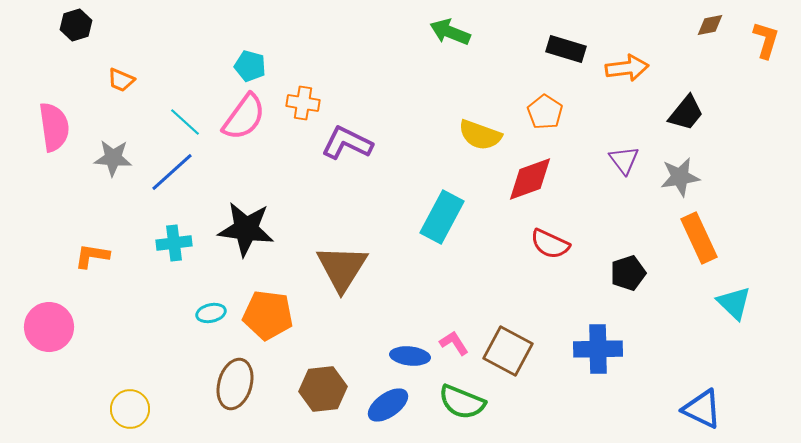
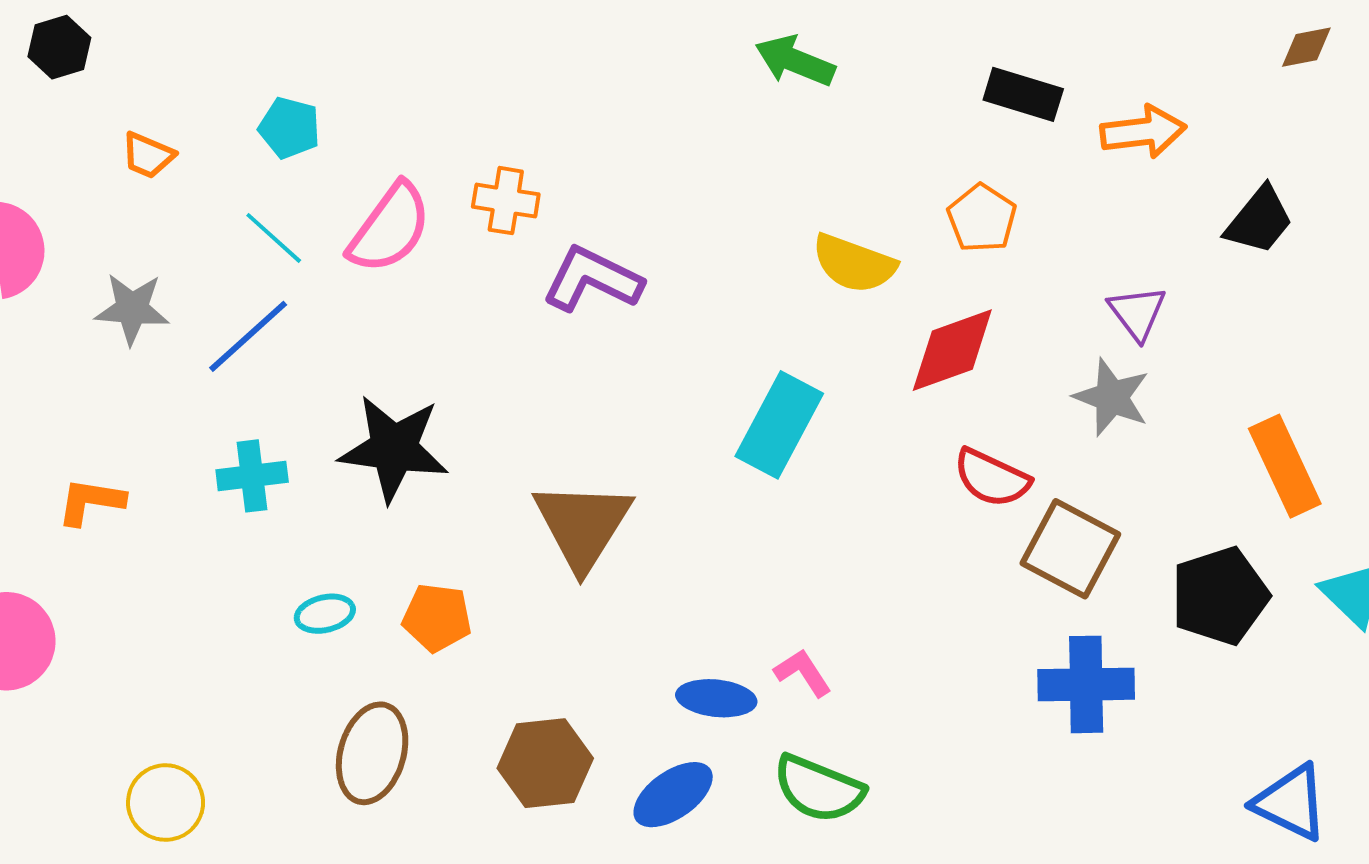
cyan pentagon: (250, 66) -> (289, 128), moved
gray star: (680, 177) -> (1112, 397), moved, turned 30
black pentagon: (628, 273) -> (1220, 596), moved, size x1.4
orange pentagon: (268, 315) -> (437, 618), size x0.7
brown square: (508, 351) -> (1070, 549), moved

